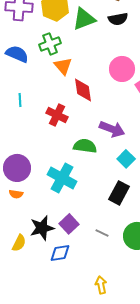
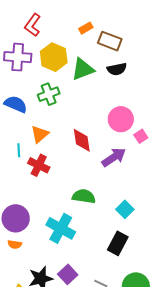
orange triangle: (63, 66) -> (40, 134), moved, turned 30
red cross: (57, 115) -> (39, 165), moved
purple arrow: (112, 129) -> (114, 157), moved, turned -55

